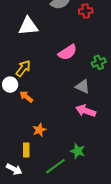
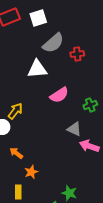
white triangle: (28, 26) -> (37, 69), moved
orange arrow: (26, 97) -> (16, 153), moved
pink arrow: (86, 111) -> (89, 146), moved

